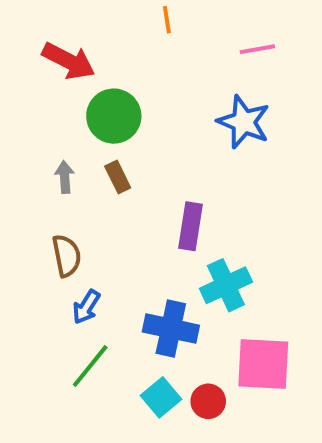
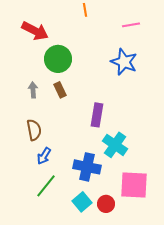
cyan cross: (226, 285) -> (115, 145), turned -30

